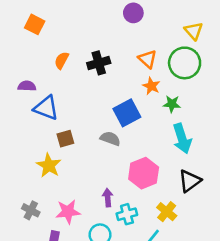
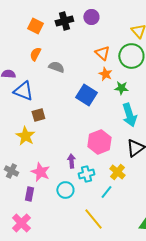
orange square: (35, 24) -> (35, 26), moved
black cross: (99, 63) -> (64, 21), moved
blue square: (127, 113) -> (86, 95), turned -30
gray semicircle: (110, 139) -> (56, 67), moved
pink star: (68, 212) -> (40, 172), turned 30

